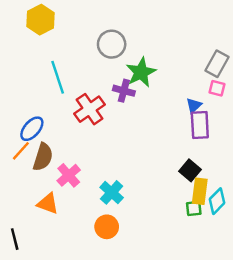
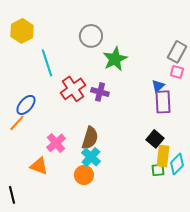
yellow hexagon: (40, 20) -> (22, 31), moved
purple cross: (124, 91) -> (100, 92), moved
brown semicircle: (43, 157) -> (90, 138), moved
orange circle: (107, 227) -> (84, 175), moved

